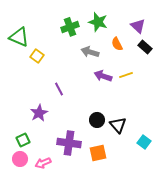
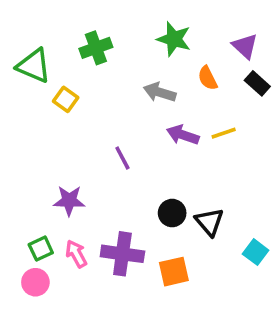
green cross: (70, 27) -> (96, 48), moved
purple line: (59, 89) -> (122, 158), moved
purple star: (39, 113) -> (69, 201), turned 30
pink arrow: (43, 163) -> (76, 254), moved, turned 84

